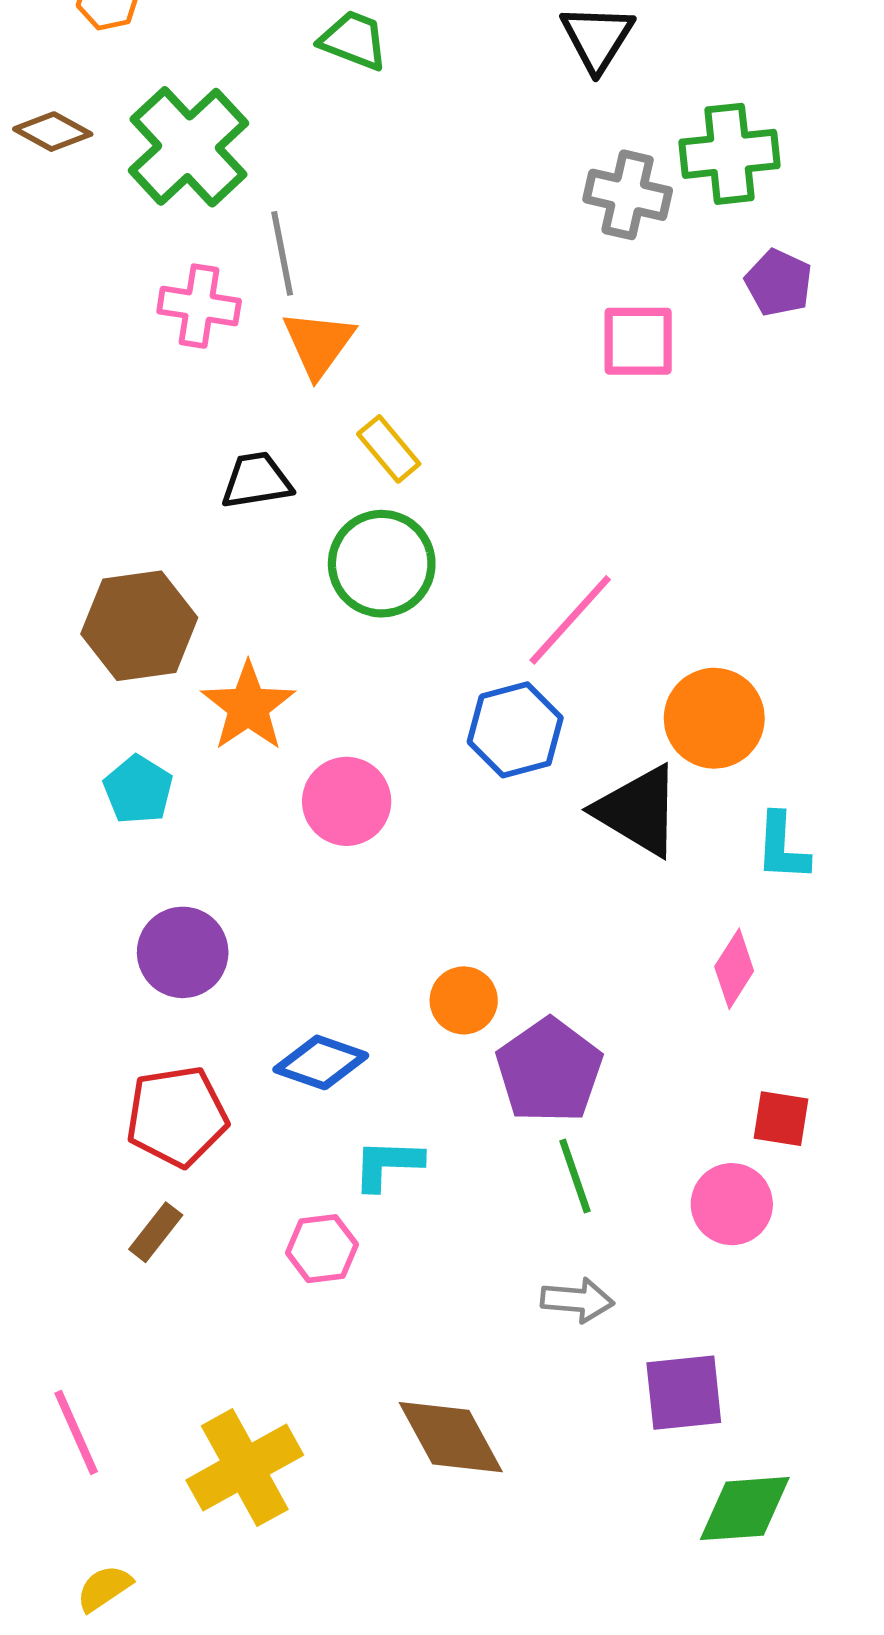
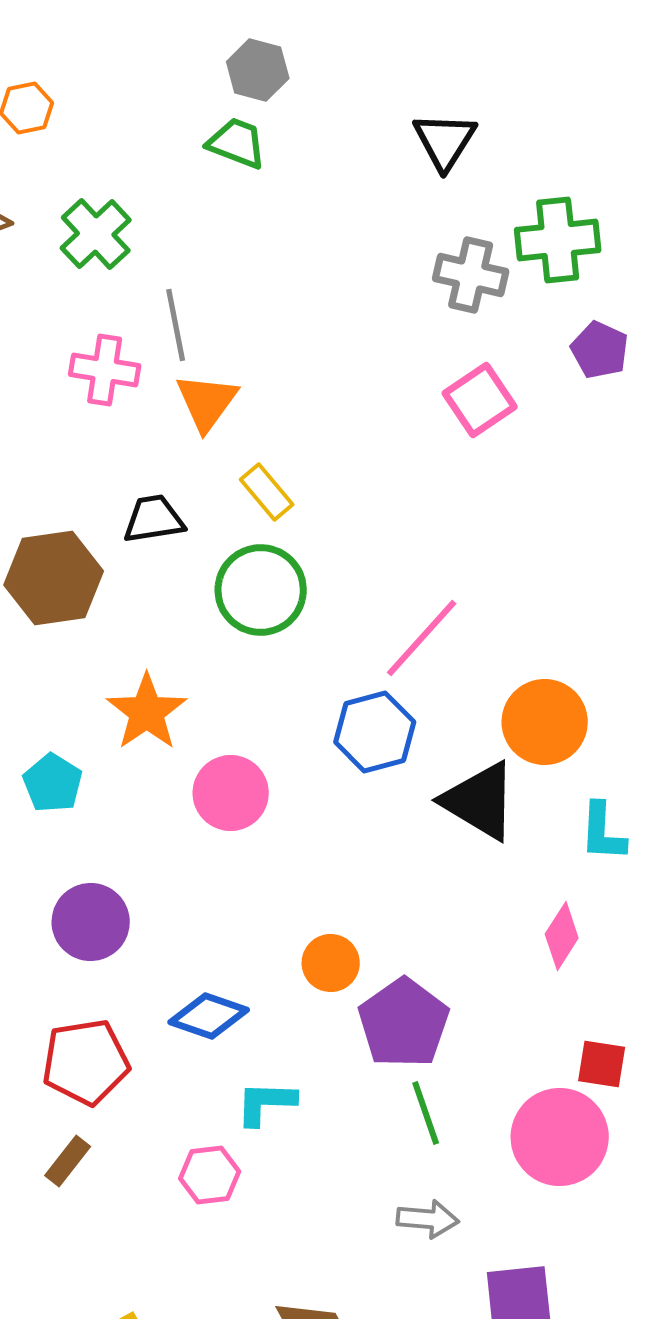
green cross: (189, 147) -> (96, 234), size x0.7
pink square: (638, 341) -> (480, 400), turned -34
brown hexagon: (139, 626) -> (54, 578), moved
pink circle: (732, 1204) -> (560, 1137), size x1.4

